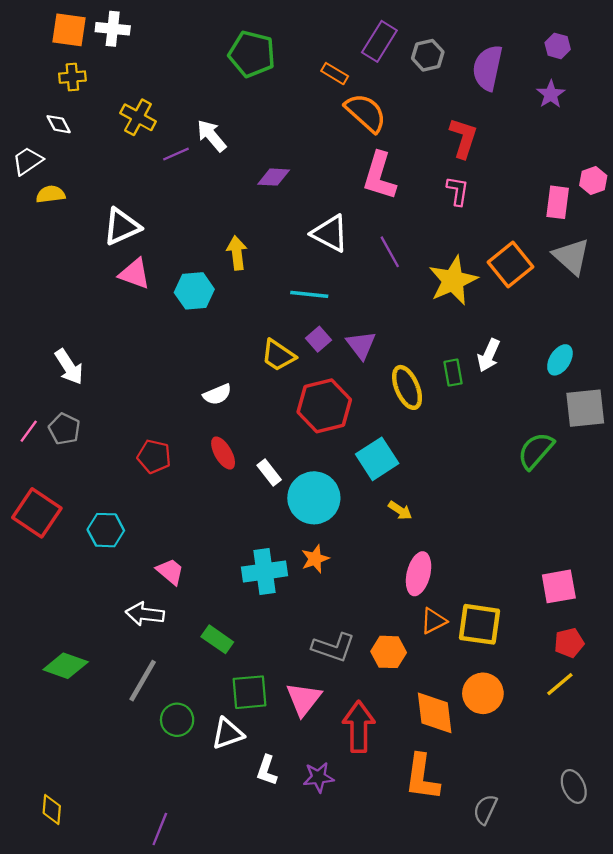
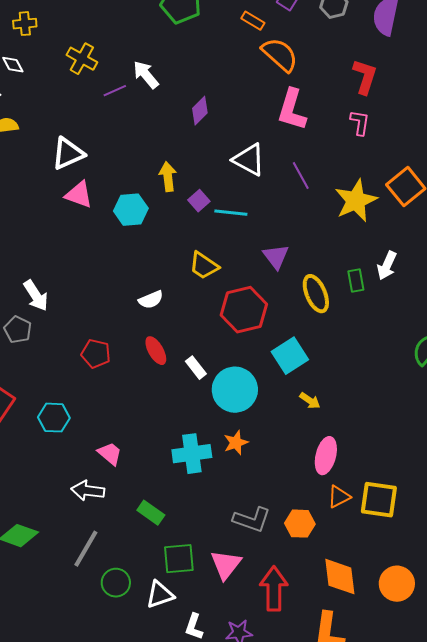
purple diamond: (274, 177) -> (200, 111), turned -48
purple square: (318, 339) -> (199, 201), moved
white arrow: (69, 367) -> (36, 296), moved
orange circle: (483, 693) -> (397, 584), moved

